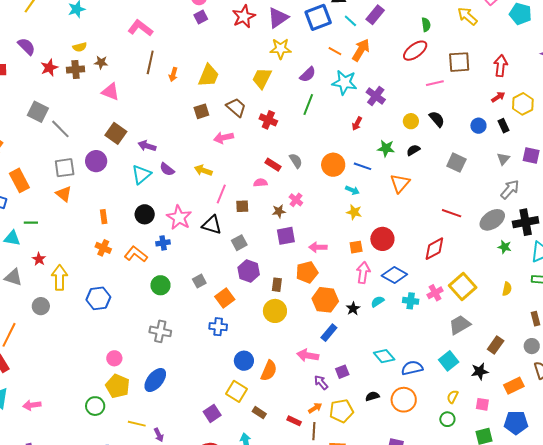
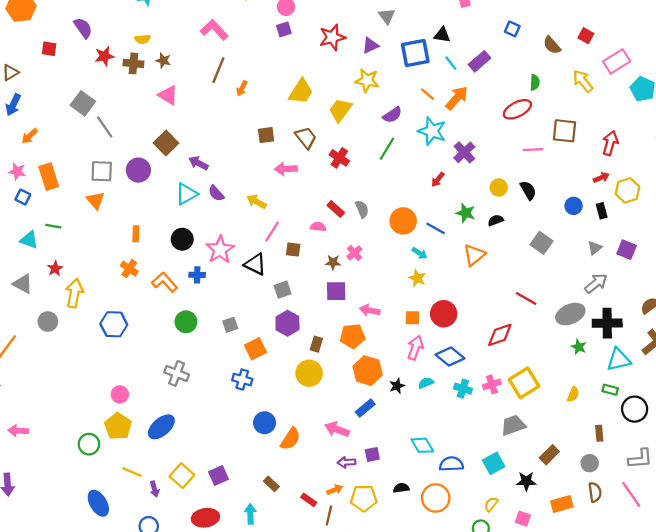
purple triangle: (278, 18) -> (370, 45), size x0.7
yellow trapezoid: (208, 76) -> (301, 92), moved
purple arrow: (321, 382) -> (346, 462), turned -63
yellow square: (236, 391) -> (182, 476), moved

